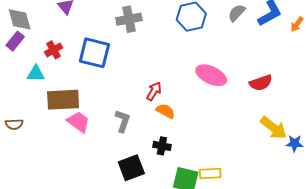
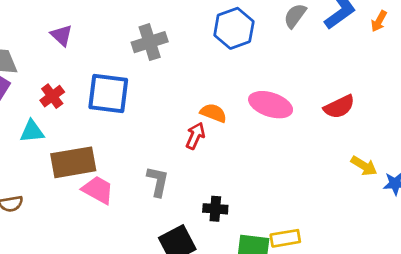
orange semicircle: (165, 111) -> (213, 113), moved
yellow arrow: (274, 128) -> (364, 166), size x0.7

